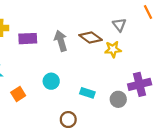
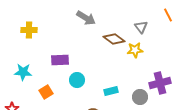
purple rectangle: (28, 39) -> (60, 60), moved
gray arrow: (61, 41) -> (86, 18), moved, turned 138
cyan rectangle: (87, 93) -> (111, 91), turned -32

